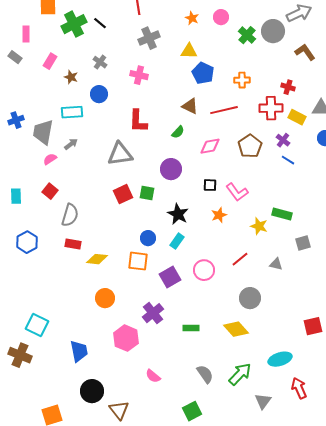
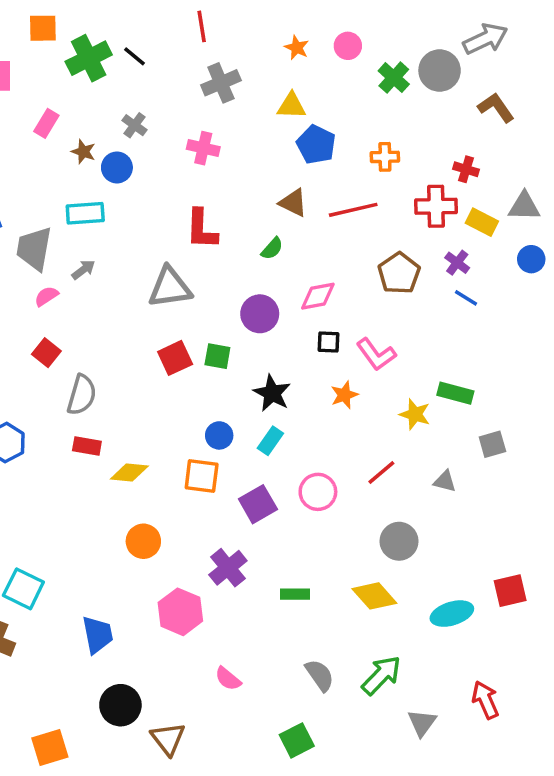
blue circle: (99, 94) -> (117, 167), moved
pink diamond: (210, 146) -> (318, 296), moved
cyan ellipse: (280, 359) -> (452, 614), moved

